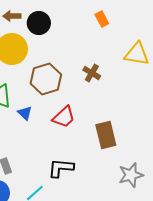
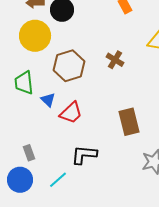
red trapezoid: (64, 117) -> (71, 113), moved

